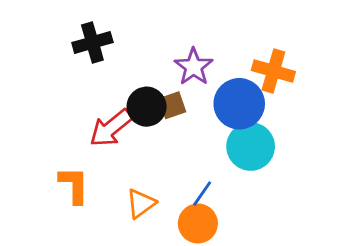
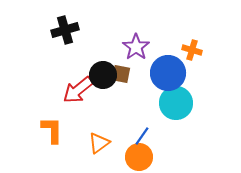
orange cross: (273, 71) -> (192, 50), size x0.7
brown square: (172, 105) -> (121, 74), turned 30

